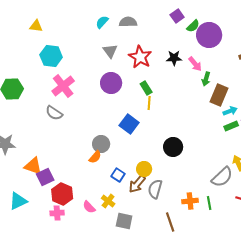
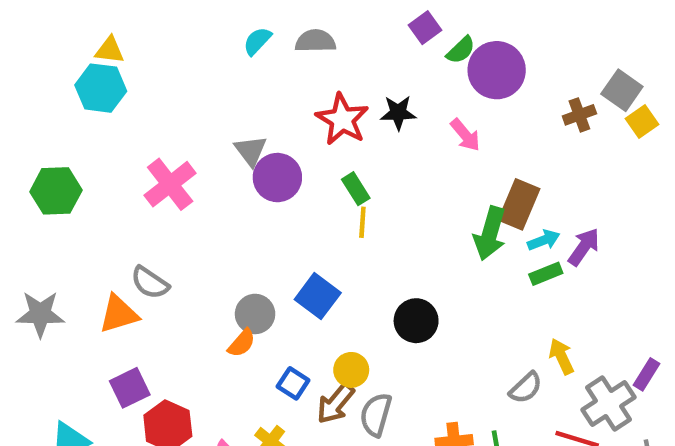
gray triangle: (110, 51) -> (251, 151), moved
cyan hexagon: (51, 56) -> (101, 88), moved
black star: (174, 58) -> (398, 113), moved
green arrow: (206, 79) -> (490, 233), moved, size x1.6
gray semicircle: (54, 113) -> (150, 283), moved
blue square: (129, 124) -> (318, 296), moved
orange triangle: (33, 166) -> (119, 314), moved, turned -36
gray semicircle: (222, 177) -> (526, 388), size x0.7

